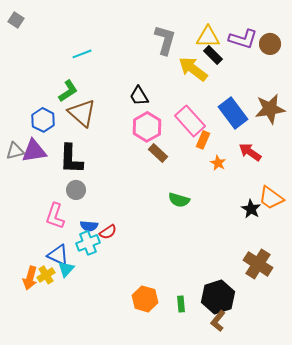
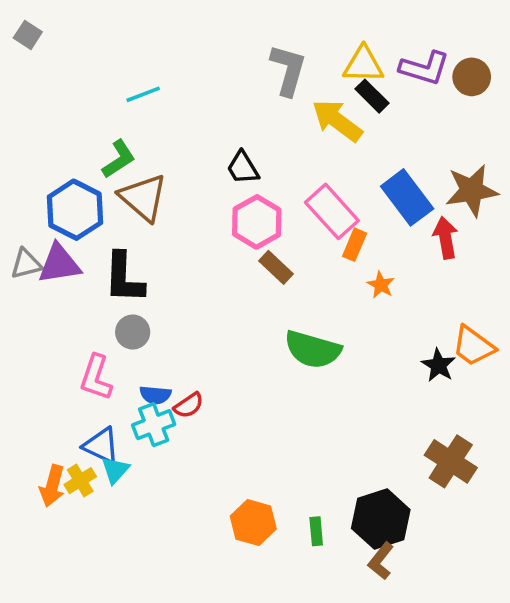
blue hexagon: (43, 120) -> (75, 210), size x1.4
red arrow: (250, 152) -> (445, 238), moved, turned 45
green semicircle: (179, 200) -> (313, 350), size x1.5

